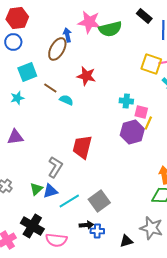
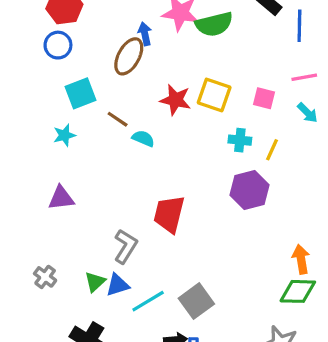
yellow square: (151, 64) -> (214, 95), moved
pink square: (141, 112) -> (264, 98), moved
yellow line: (148, 123) -> (272, 150), moved

